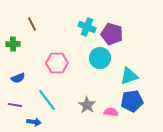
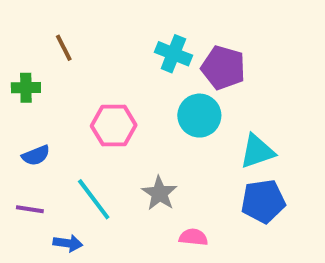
gray star: (87, 105) -> (159, 193), moved
pink semicircle: (111, 112) -> (193, 237), moved

